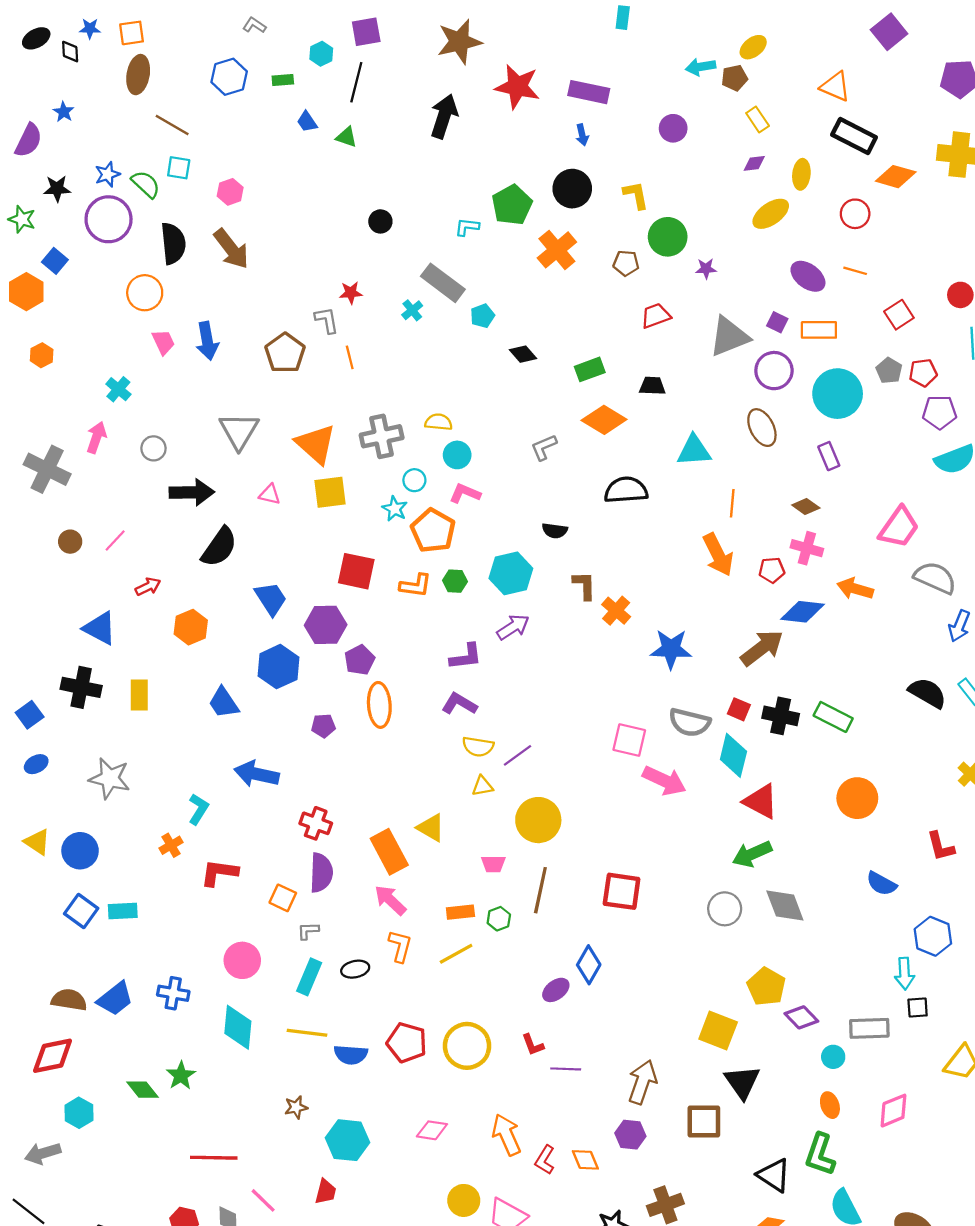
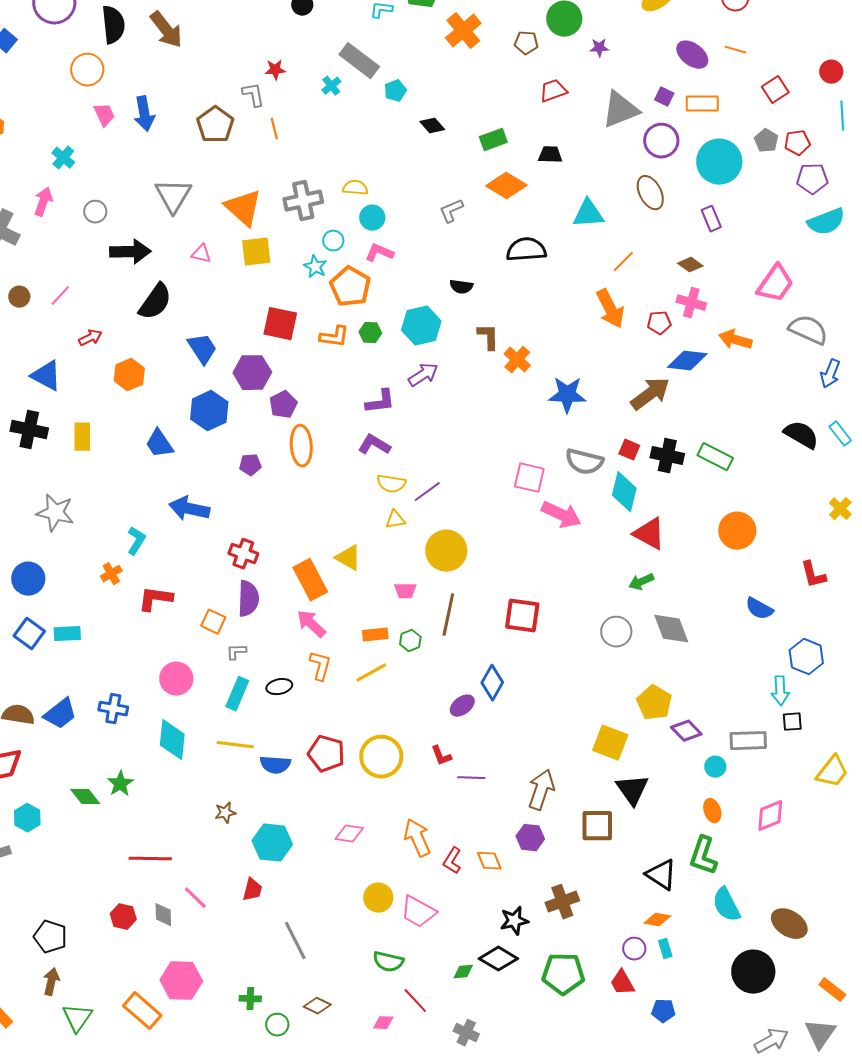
orange line: (732, 503) -> (623, 262), turned 40
green arrow: (752, 854) -> (641, 582), size x0.7

